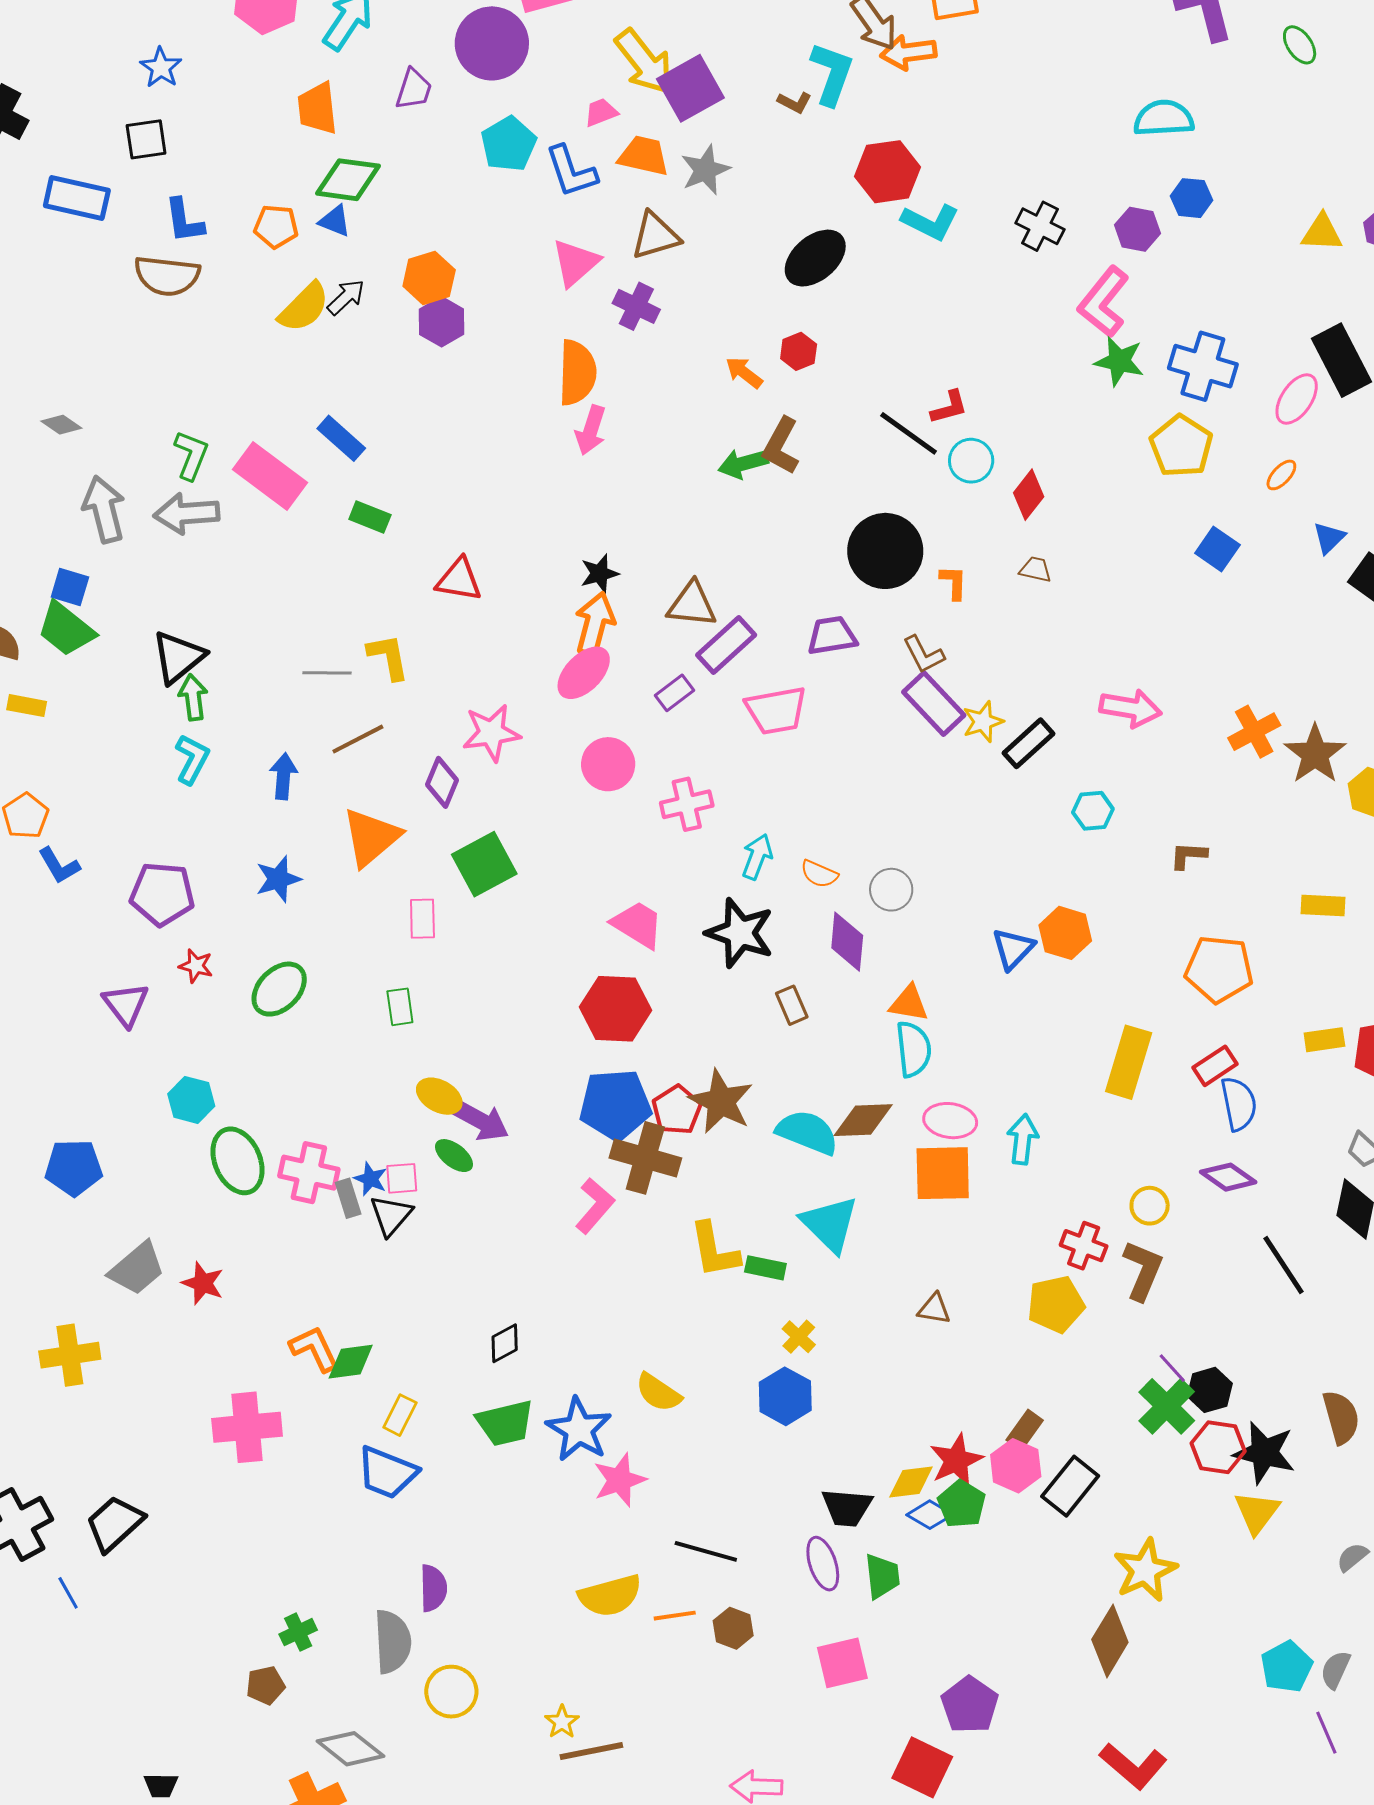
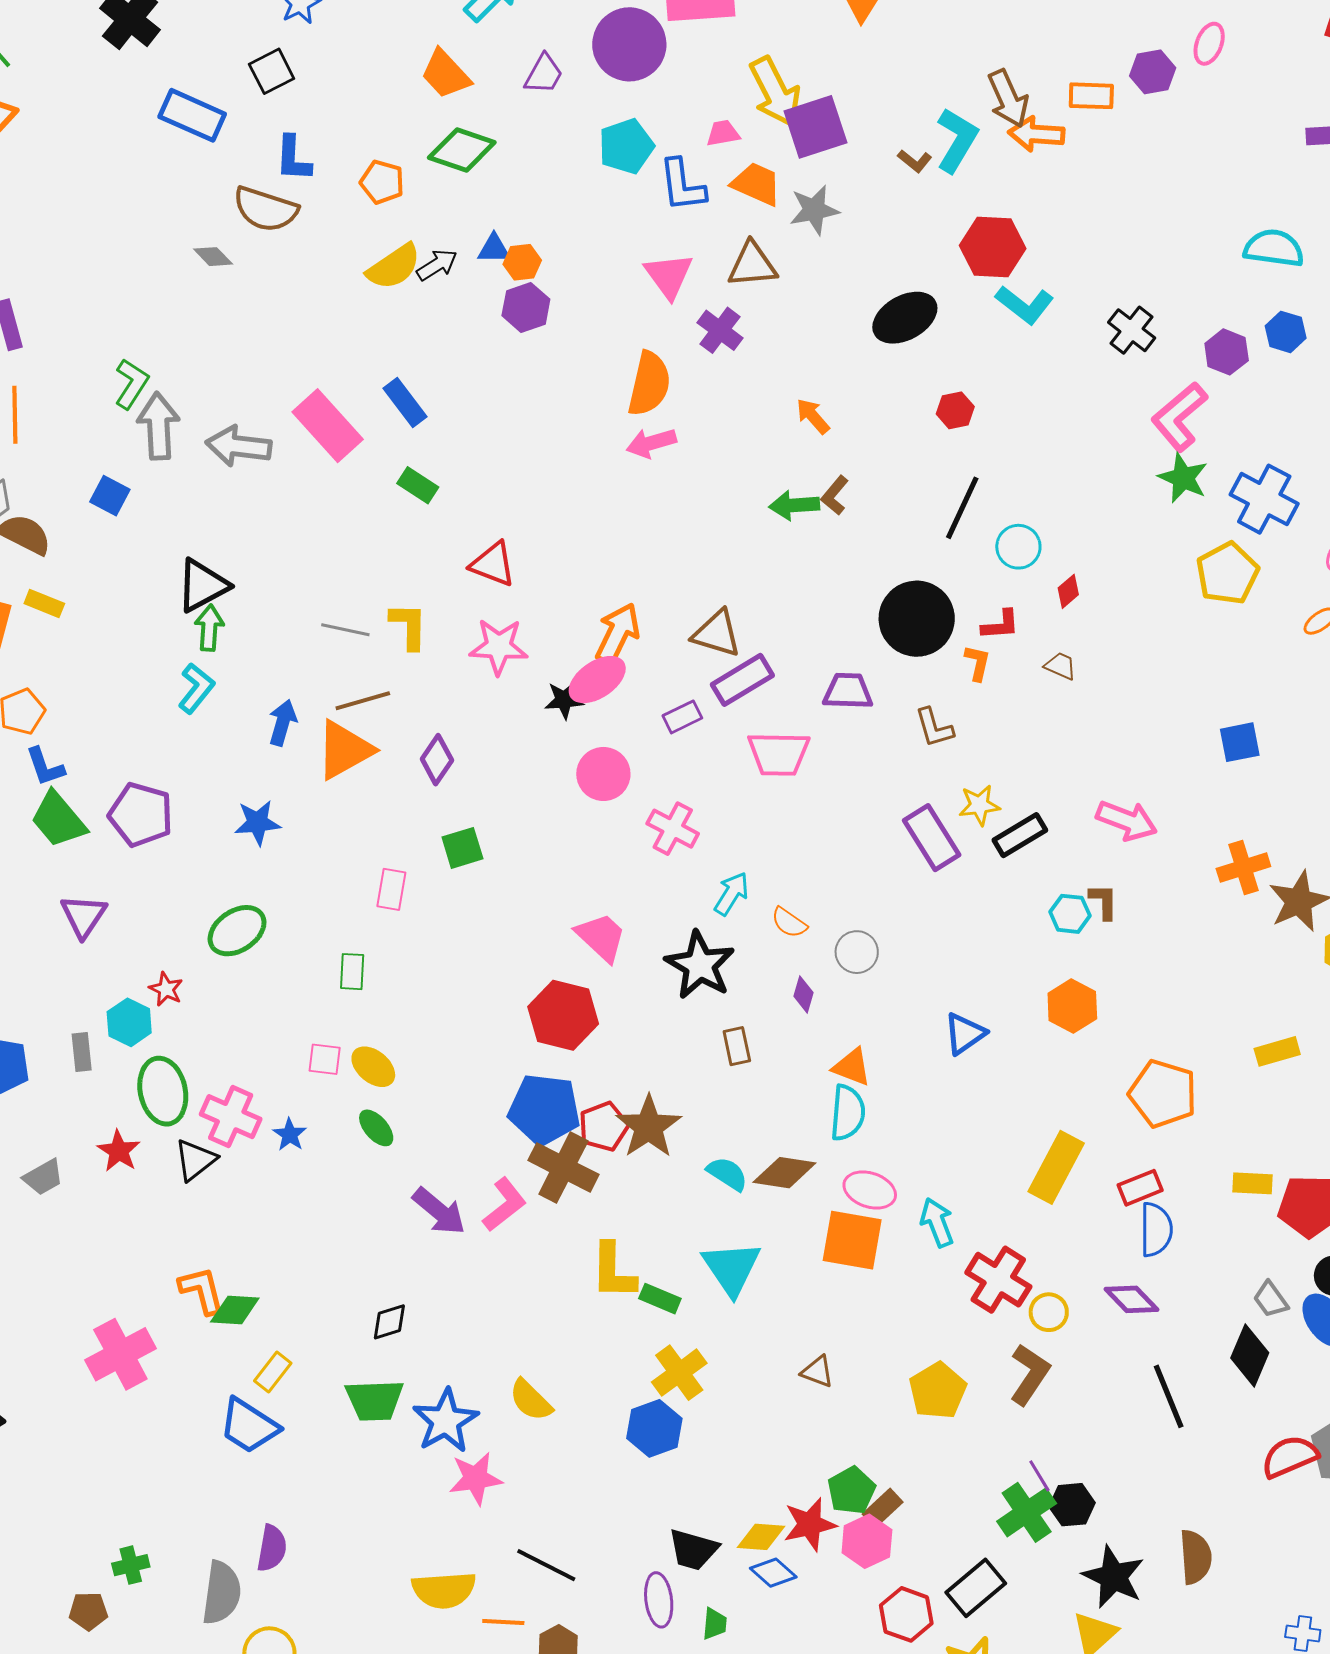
orange trapezoid: (317, 108) -> (446, 74), turned -48
black square: (146, 139) -> (272, 71), turned -30
blue triangle: (335, 221) -> (494, 249), moved, turned -33
pink triangle: (575, 263) -> (669, 276), turned -36
orange hexagon: (429, 278) -> (522, 262), size x0.7
red hexagon: (799, 351) -> (955, 410), moved
red L-shape: (949, 407) -> (1000, 625), moved
gray diamond: (61, 425) -> (213, 257), moved
pink arrow: (591, 430) -> (651, 443), turned 45
black line: (909, 433) -> (962, 508), turned 68
brown L-shape: (781, 446) -> (835, 495), size x0.7
green L-shape: (191, 455) -> (132, 384), moved
red diamond: (1029, 495) -> (1068, 591), size x0.7
blue square: (1217, 549) -> (1240, 742), moved, turned 33
black star: (599, 573) -> (564, 700), moved
green trapezoid: (66, 629) -> (58, 819), moved
purple rectangle: (934, 704) -> (932, 838), moved
pink star: (491, 733) -> (499, 647), moved
pink cross: (687, 804) -> (673, 829), turned 30
orange triangle: (371, 837) -> (344, 750), moved
brown L-shape: (1188, 855) -> (1104, 901), moved, turned 75
green square: (484, 864) -> (462, 848), size x0.7
yellow rectangle: (1323, 906) -> (1277, 1051), turned -30
orange hexagon: (1065, 933) -> (1072, 1006), moved
purple diamond: (847, 942) -> (804, 994), size x0.6
red star: (196, 966) -> (166, 989), moved
purple arrow: (480, 1120) -> (439, 1211), moved
cyan semicircle: (807, 1132) -> (727, 1174), size x0.7
cyan arrow: (1023, 1139) -> (937, 1222), turned -39
pink square: (402, 1178) -> (325, 1059), moved
gray rectangle: (348, 1198) -> (82, 1052), moved
black triangle: (391, 1215) -> (195, 1160), moved
red cross: (1084, 1246) -> (998, 1280), moved, size x1.4
gray trapezoid: (137, 1269) -> (43, 1177), size x0.7
red star: (203, 1283) -> (119, 1151), moved
yellow pentagon: (1056, 1304) -> (938, 1391), turned -30
yellow cross: (799, 1337) -> (679, 1373), size x1.6
pink cross: (247, 1427) -> (120, 1354), turned -34
red hexagon: (1218, 1447) -> (906, 1614), moved
black rectangle: (1070, 1486) -> (976, 1588), moved
green pentagon: (962, 1504) -> (851, 1490), moved
green trapezoid: (882, 1576) -> (715, 1624), size x0.7

